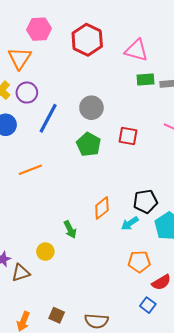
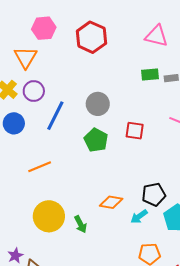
pink triangle: (136, 50) -> (156, 36), moved
orange diamond: (102, 208) -> (111, 202), turned 50
yellow circle: (45, 252) -> (49, 216), moved, size x1.8

